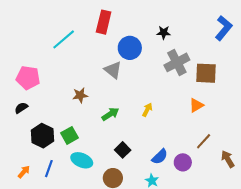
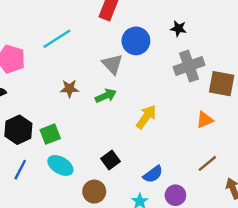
cyan line: (64, 39) -> (57, 39), moved
yellow arrow: (147, 110) -> (146, 117), size x1.5
green arrow: (110, 114) -> (106, 96), moved
purple circle: (183, 162) -> (175, 195), moved

